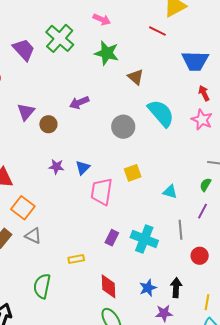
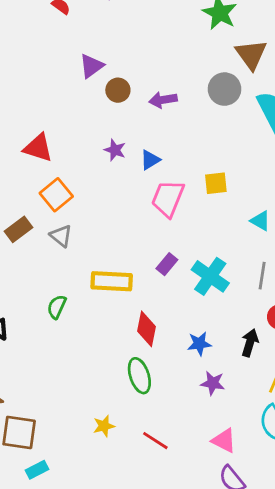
brown triangle: (136, 77) -> (251, 54), size x1.4
purple arrow: (79, 103) -> (163, 100), moved
gray circle: (123, 127) -> (224, 89), moved
yellow rectangle: (76, 259) -> (112, 281), size x1.8
green semicircle: (42, 286) -> (57, 307), size x0.7
black arrow: (176, 288) -> (250, 343), moved

